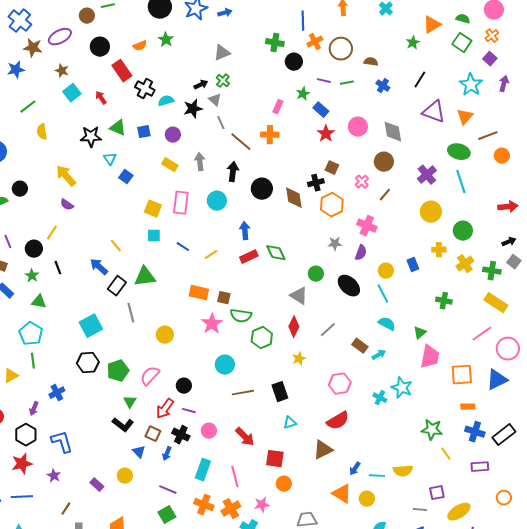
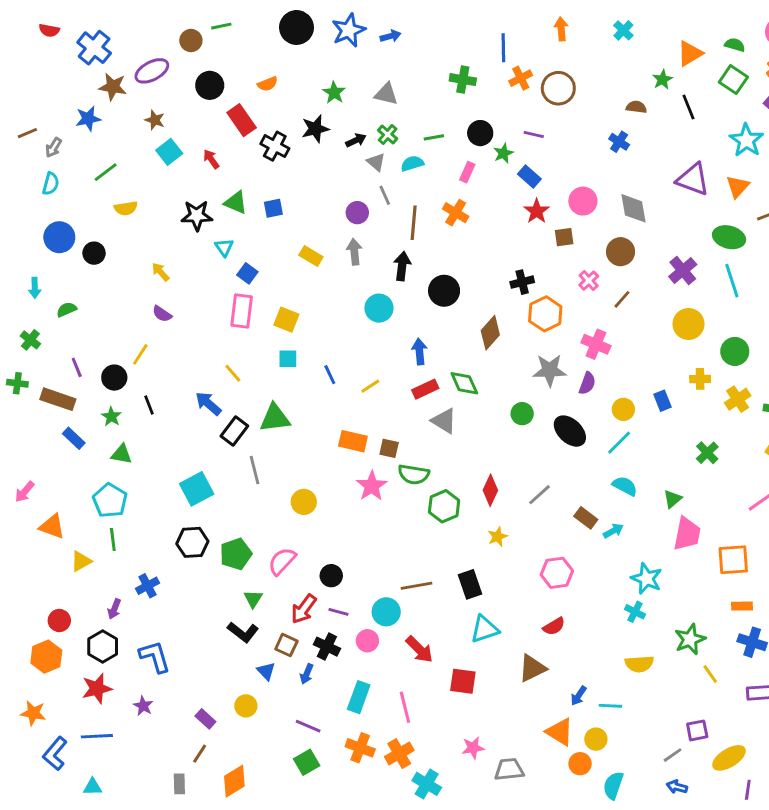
green star: (166, 40) -> (334, 93), moved
gray triangle: (222, 53) -> (386, 94), turned 36
black circle: (294, 62) -> (480, 133), moved
brown semicircle: (371, 62) -> (636, 107), moved
black line: (420, 80) -> (688, 107), moved, turned -54
green line: (347, 83) -> (434, 137), moved
cyan semicircle: (166, 101) -> (412, 163), moved
black star: (193, 109) -> (315, 129), moved
yellow semicircle: (42, 132) -> (126, 208), turned -91
purple circle: (173, 135) -> (357, 213), moved
orange cross: (270, 135) -> (456, 213), turned 30
brown line: (241, 142) -> (414, 223), turned 55
brown square: (332, 168) -> (564, 237), moved, turned -32
yellow arrow: (66, 176) -> (161, 272), size x0.6
black circle: (20, 189) -> (94, 253), moved
brown diamond: (294, 198) -> (490, 333), moved, turned 50
pink rectangle: (181, 203) -> (242, 311), moved
gray star: (335, 244) -> (550, 370), size x1.6
blue line: (183, 247) -> (330, 375), turned 32
cyan line: (383, 294) -> (619, 443), turned 72
gray triangle: (299, 296) -> (444, 421), moved
green cross: (444, 301) -> (707, 453), turned 35
cyan circle: (225, 365) -> (386, 612), moved
cyan cross: (380, 398) -> (635, 612), moved
red semicircle: (338, 421) -> (554, 626), size x0.7
cyan triangle: (290, 423) -> (485, 629), size x1.5
green star: (432, 430) -> (690, 639), turned -30
yellow semicircle: (403, 471) -> (639, 664), moved
orange circle: (284, 484) -> (580, 764), moved
pink star: (262, 505) -> (473, 748), moved
brown line: (66, 509) -> (200, 754), moved
gray line: (420, 510) -> (673, 755), turned -40

